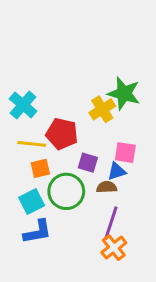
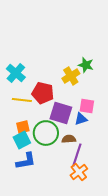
green star: (124, 93) -> (86, 65), size x0.7
purple square: (88, 163) -> (61, 113), size x1.6
orange square: (40, 168) -> (23, 127), moved
brown semicircle: (107, 187) -> (69, 139), moved

